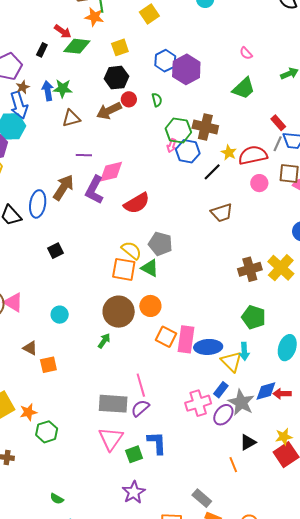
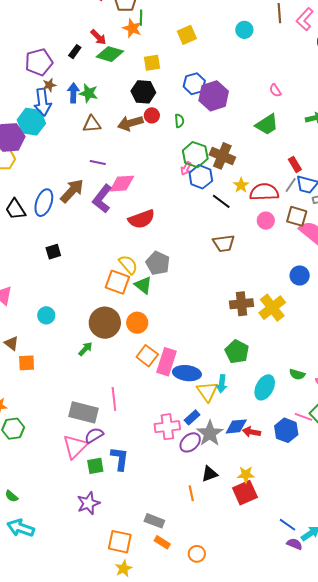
black line: (212, 172) -> (221, 201), turned 72
purple semicircle: (140, 408) -> (94, 435), moved
gray rectangle: (202, 498) -> (154, 521), turned -30

